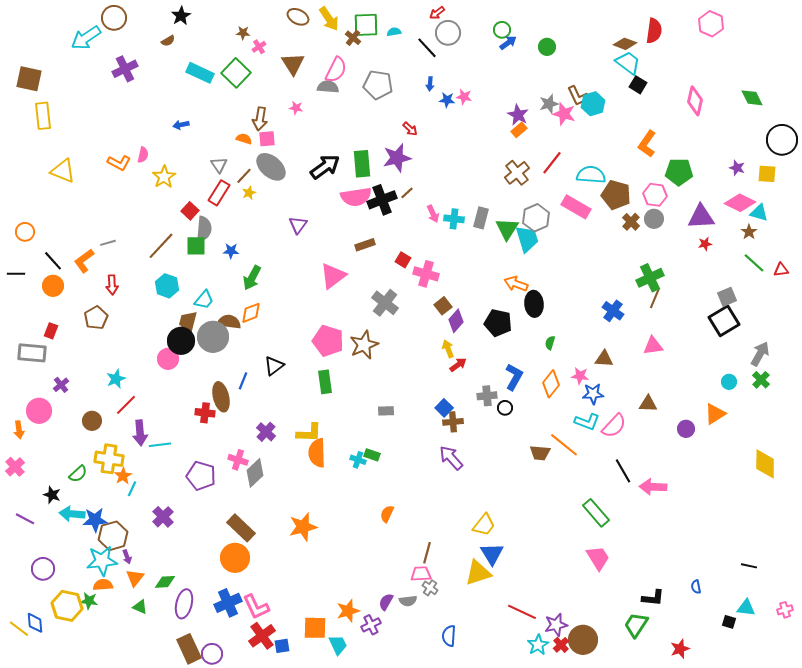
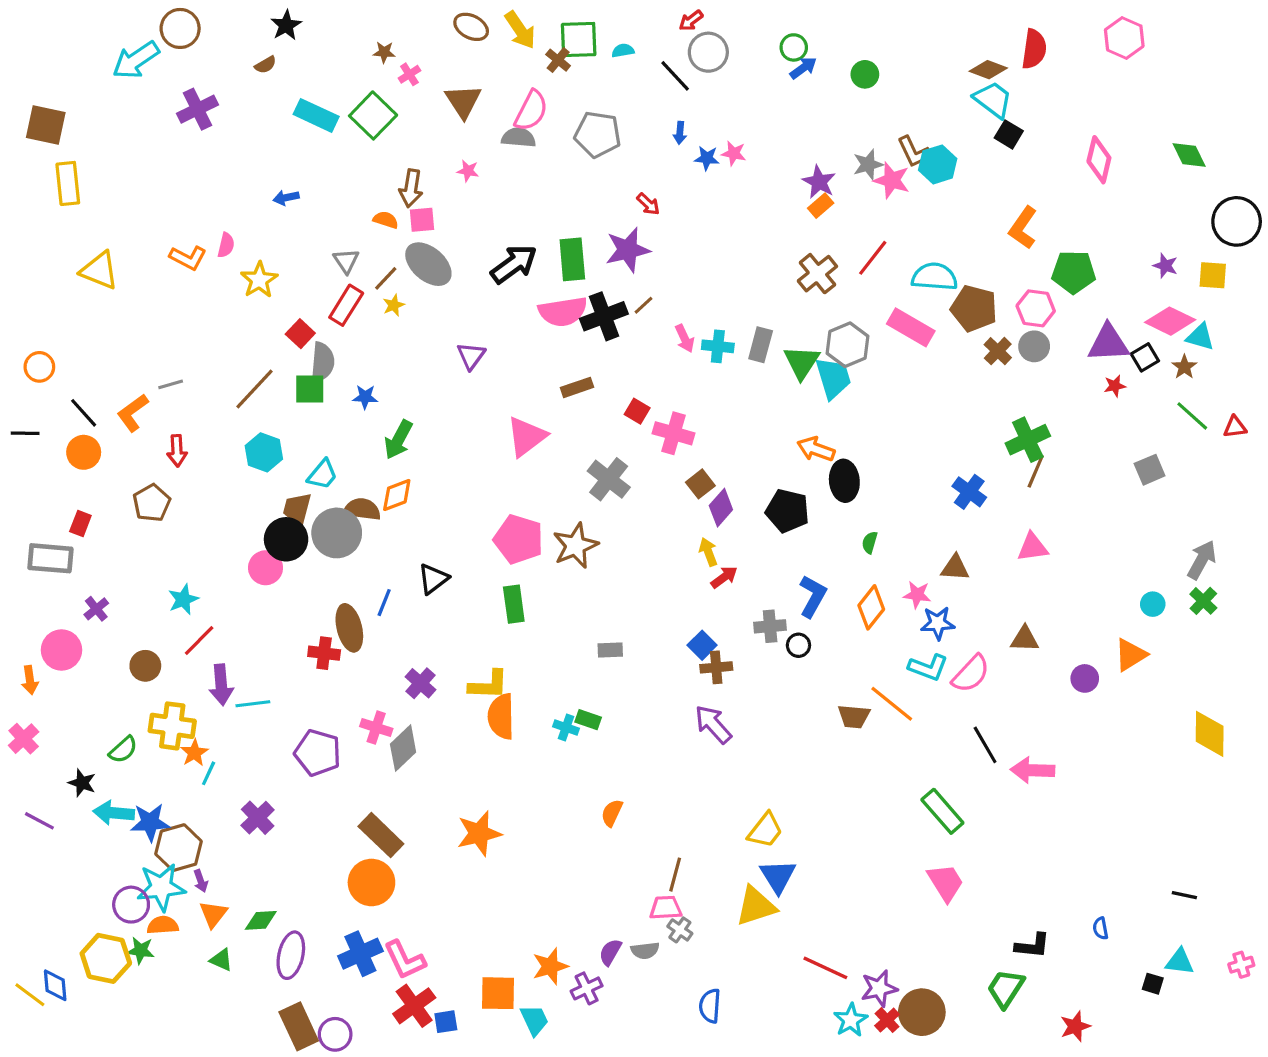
black square: (724, 321) -> (1145, 357), moved, size x0.6
purple circle: (43, 569) -> (131, 905), moved

